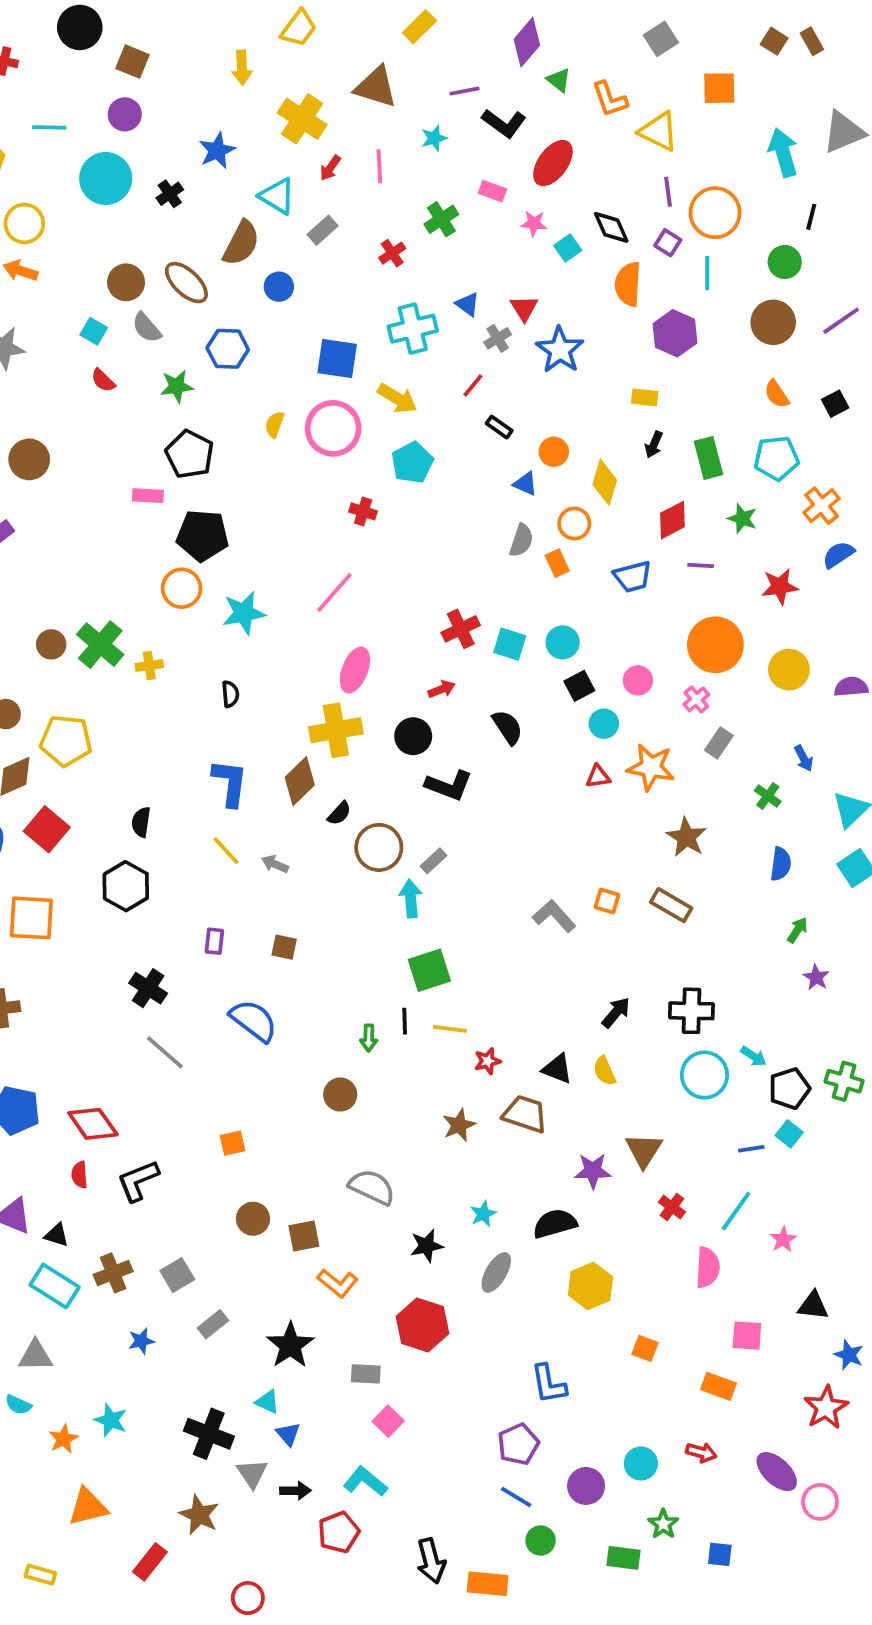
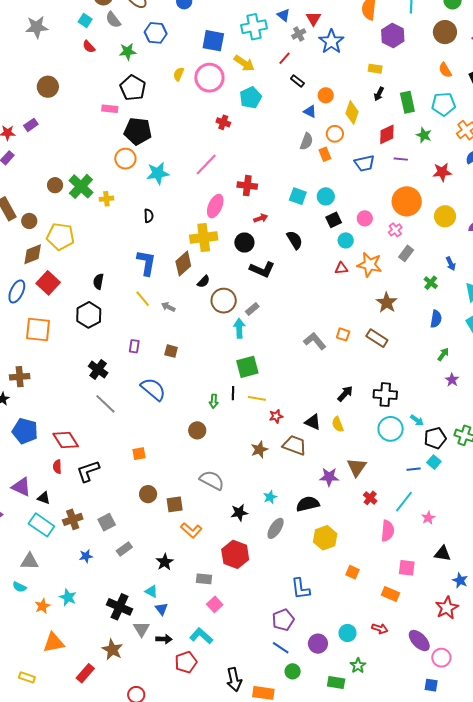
red cross: (461, 629) -> (247, 186), moved, turned 30
black star: (290, 1345) -> (165, 562), size x0.7
blue square: (720, 1554) -> (431, 685), moved

